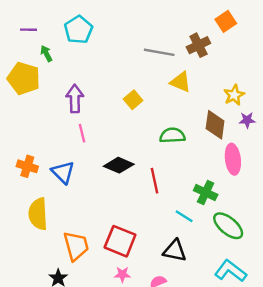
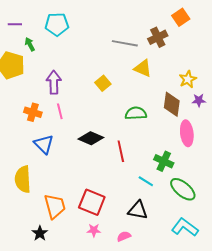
cyan pentagon: (78, 30) -> (57, 24), turned 30
orange cross: (27, 166) -> (33, 112), moved

